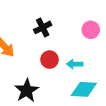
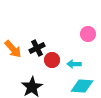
black cross: (43, 27) -> (37, 48), moved

